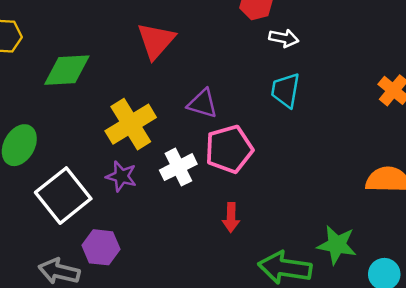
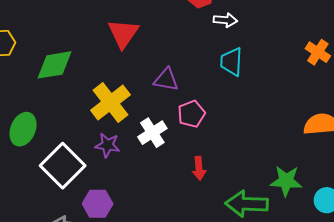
pink pentagon: (229, 149) -> (191, 114), size x0.7

